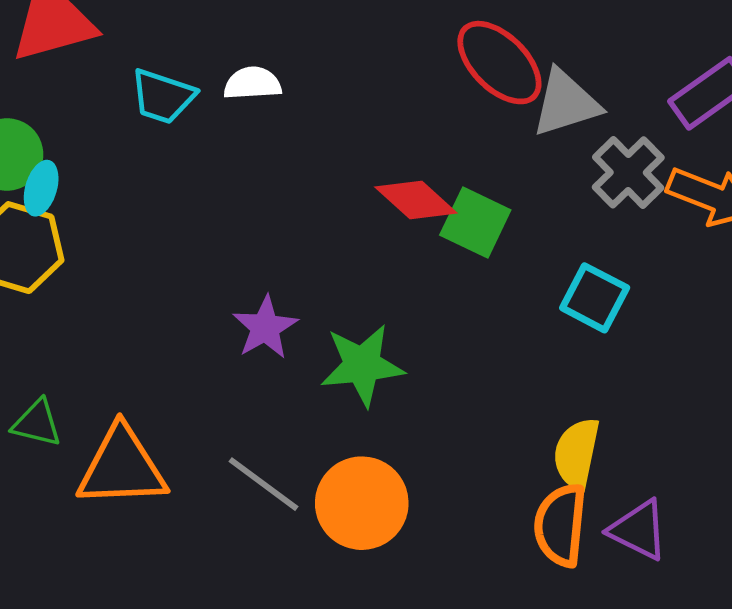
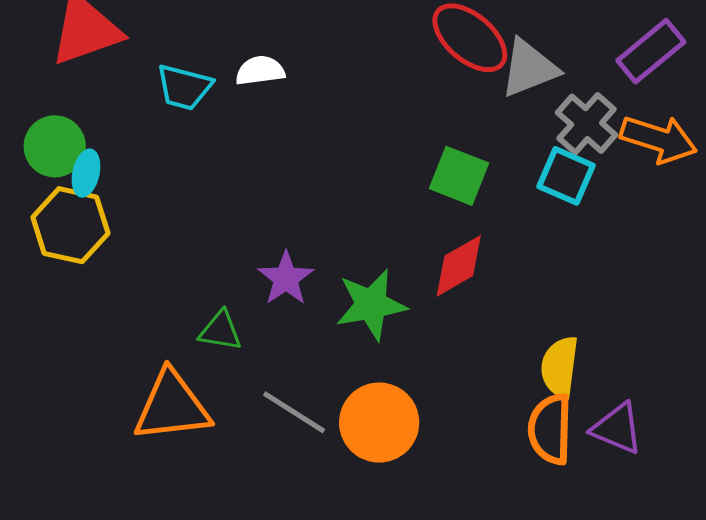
red diamond: (416, 200) -> (459, 266), moved, turned -68
cyan square: (595, 298) -> (566, 176), moved
green triangle: (37, 423) -> (220, 331), moved

